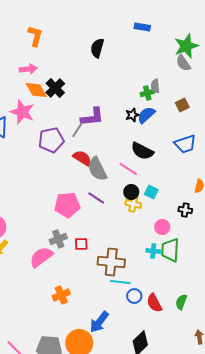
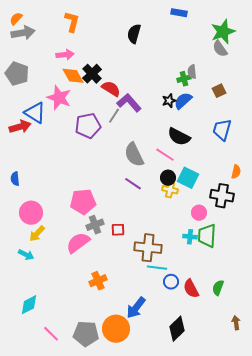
purple L-shape: (92, 117) -> (129, 103), turned -125
blue trapezoid: (185, 144) -> (222, 130), turned 125
red semicircle: (82, 158) -> (111, 89), moved
cyan square: (151, 192) -> (188, 178), size x1.5
pink pentagon: (67, 205) -> (83, 202), moved
black cross: (185, 210) -> (222, 196), size x1.6

